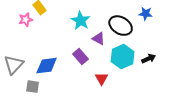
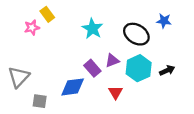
purple triangle: (99, 39) -> (112, 60), moved, turned -48
blue diamond: (47, 66) -> (73, 87), moved

